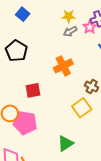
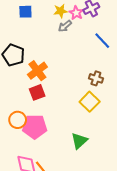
blue square: (23, 14) -> (25, 12), moved, turned -32
pink star: (90, 27) -> (76, 13), moved
orange cross: (63, 66) -> (37, 71), moved

